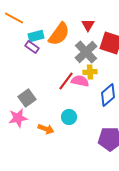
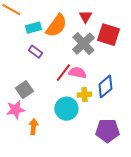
purple rectangle: (32, 47) -> (35, 52), moved
yellow cross: (90, 72) -> (84, 95), moved
cyan circle: (69, 117) -> (66, 109), size x1.5
orange arrow: (46, 129) -> (33, 127), moved, turned -105

